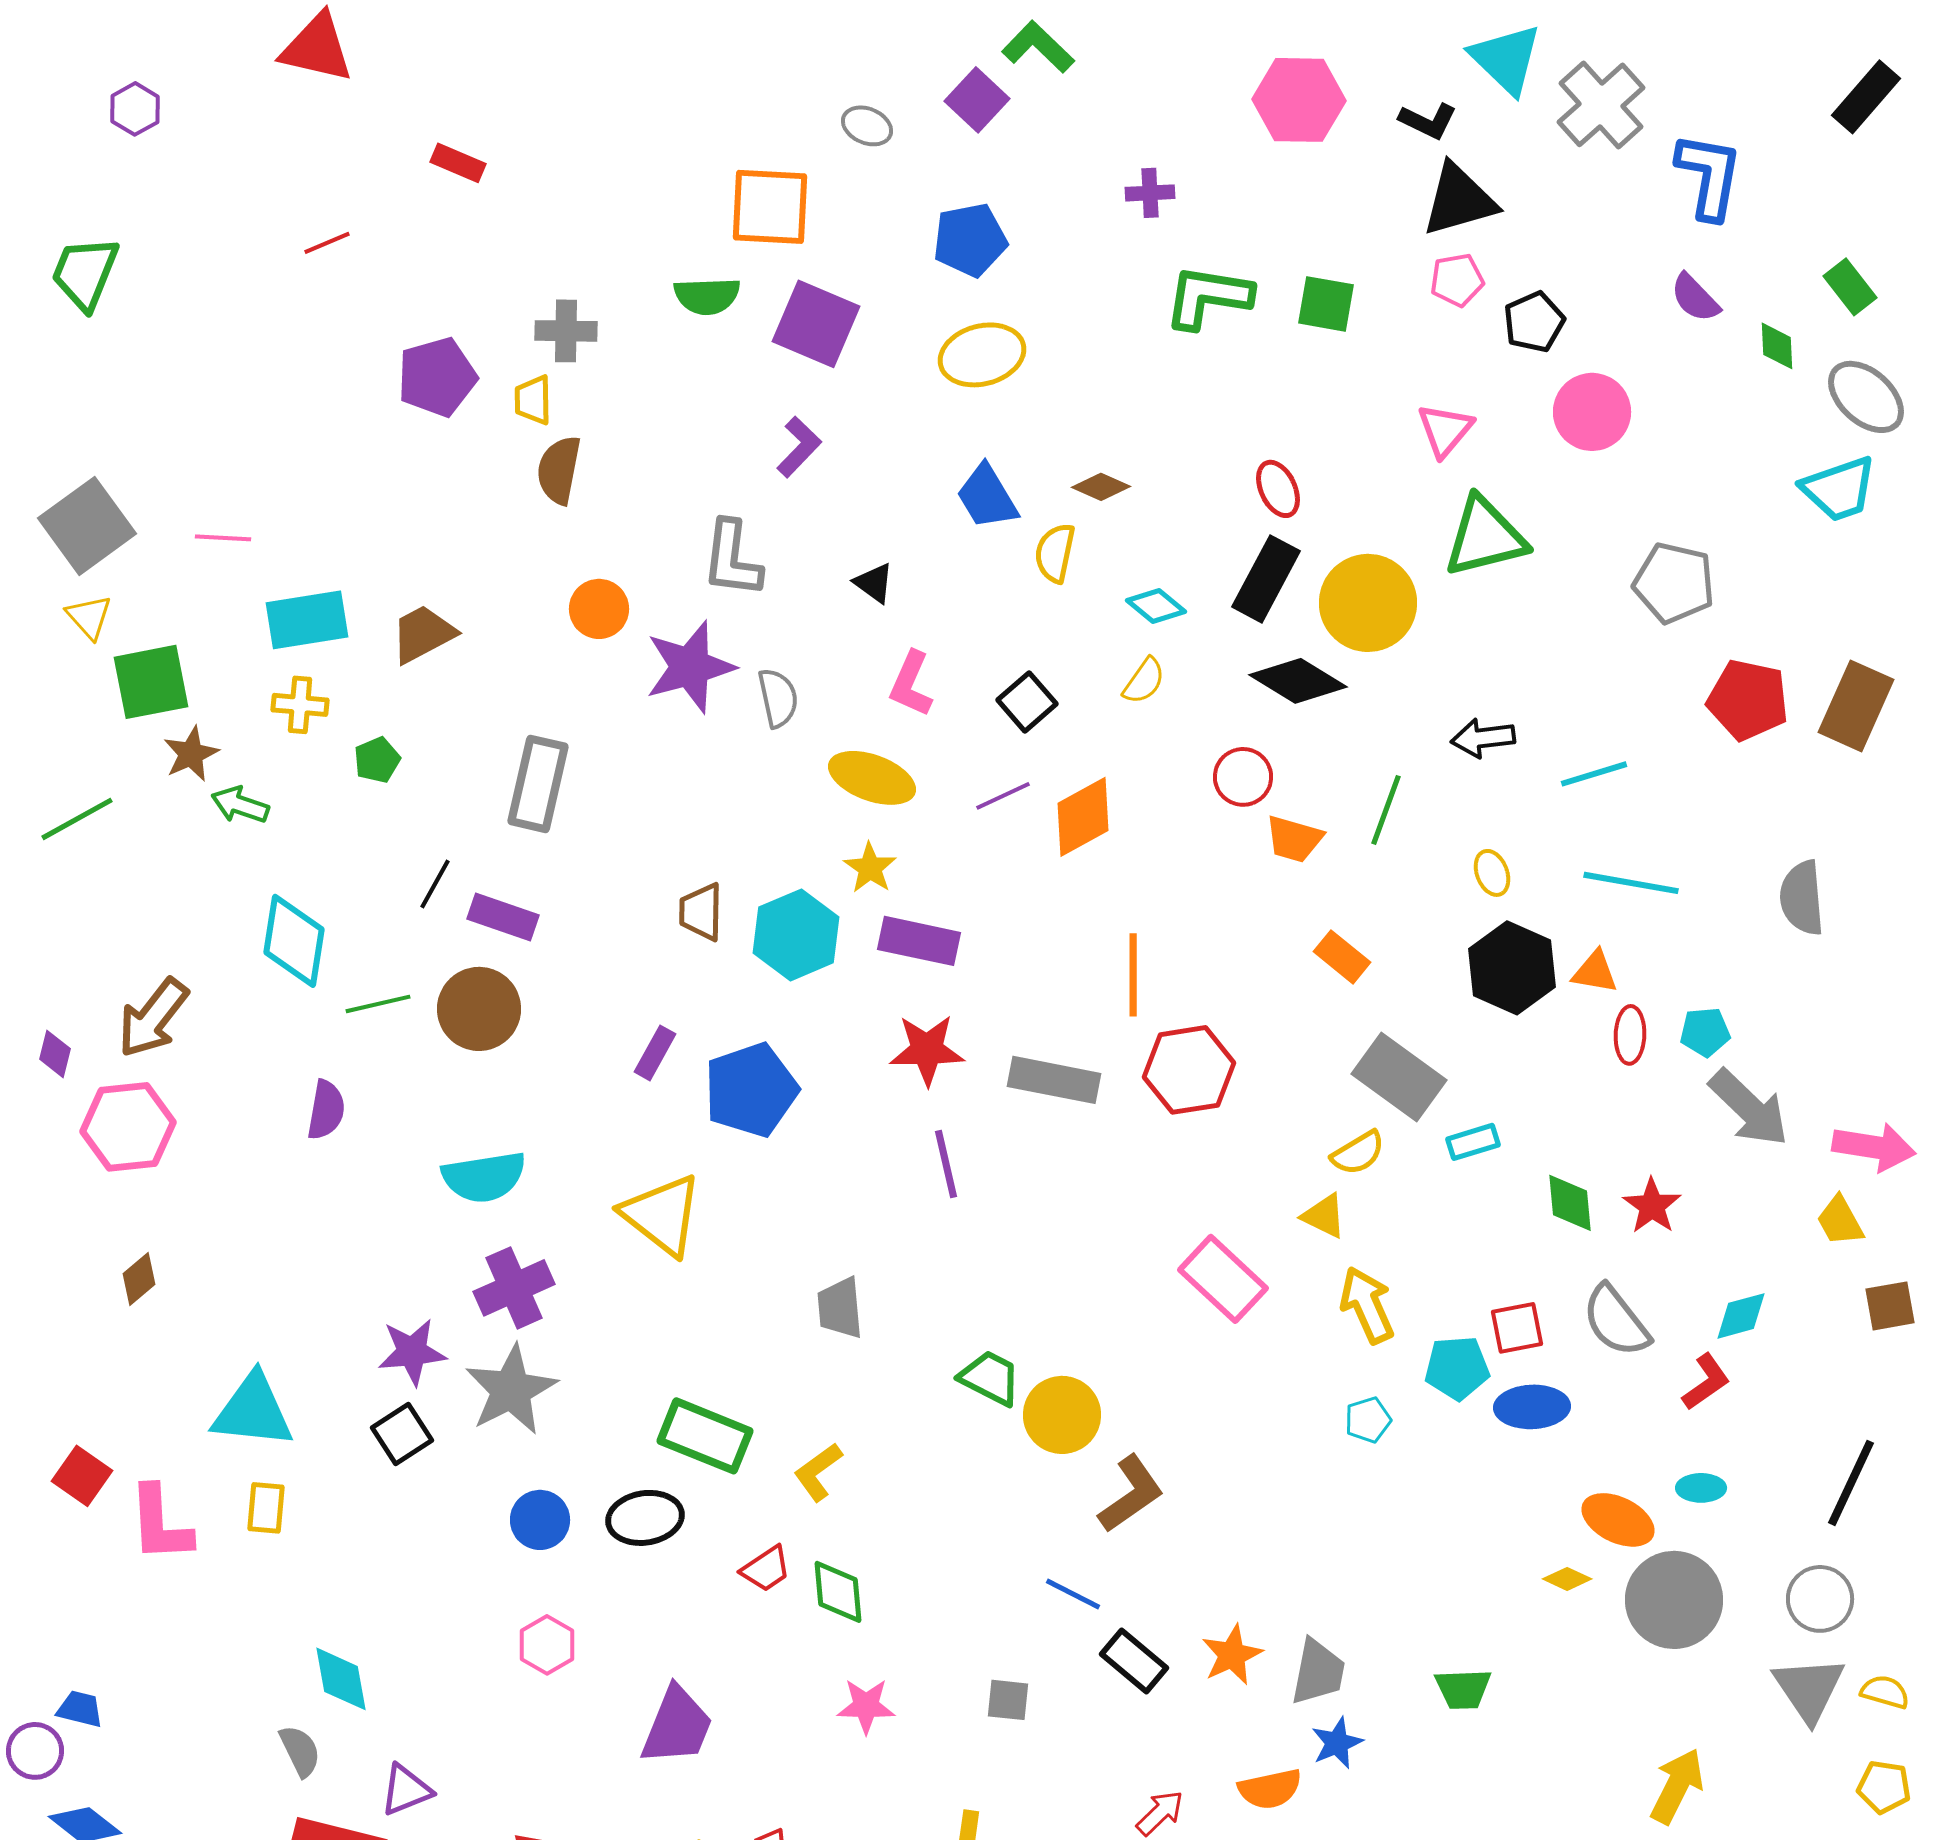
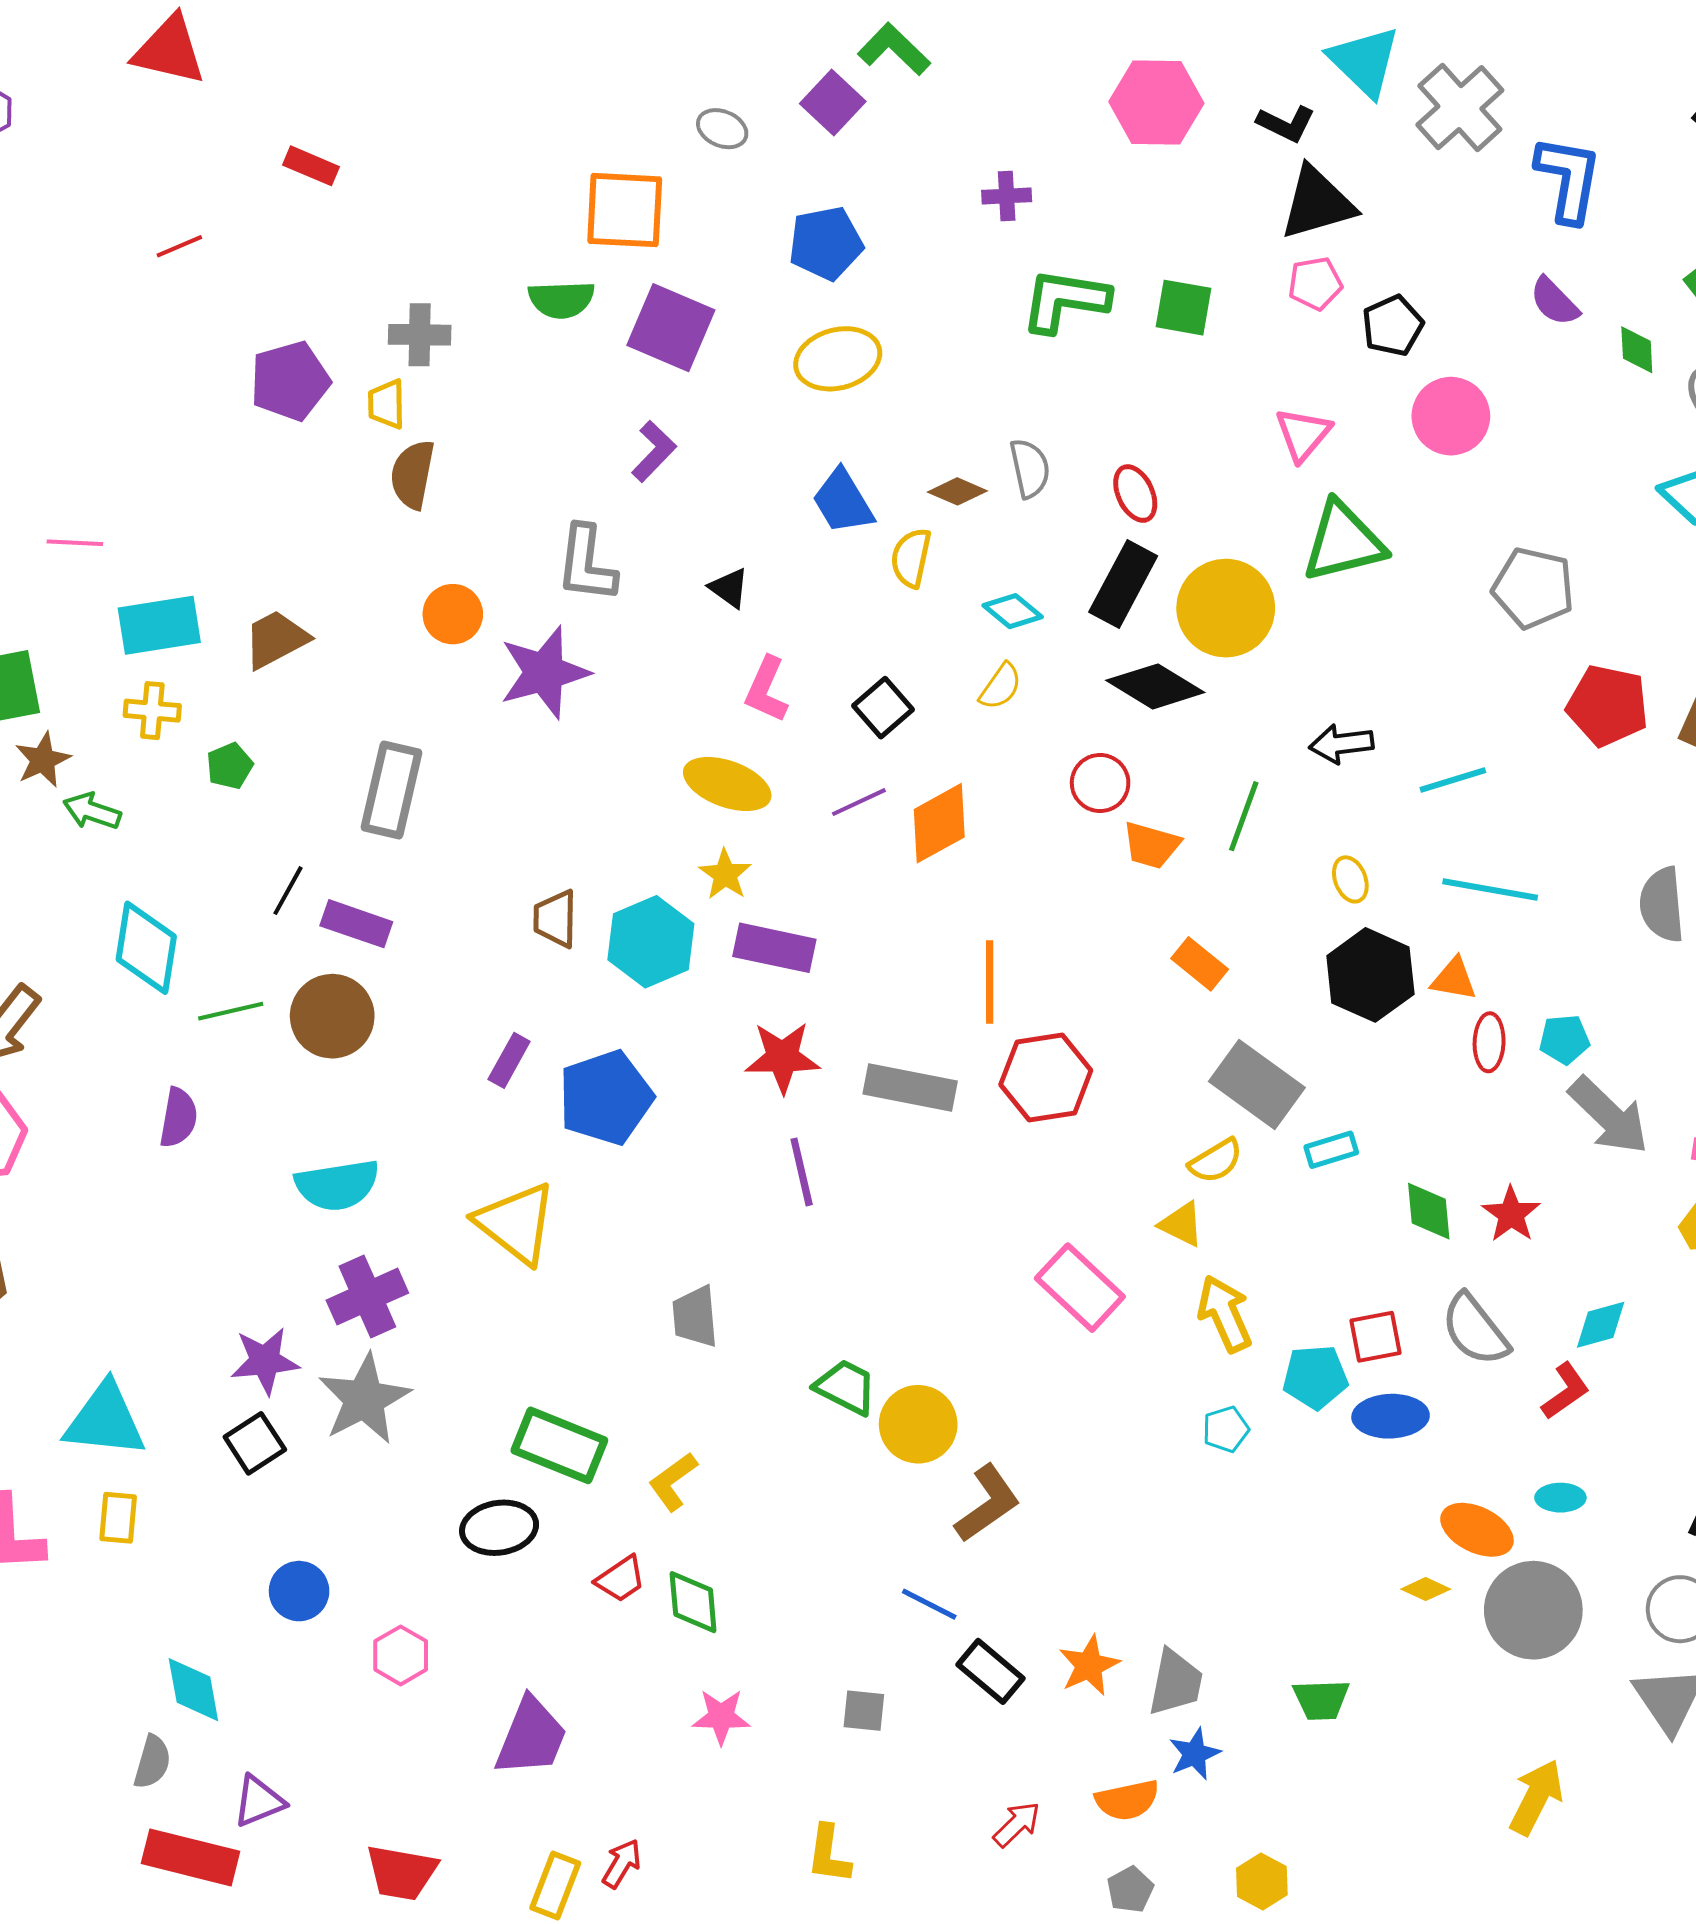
gray semicircle: (778, 698) -> (1030, 468), moved
blue circle: (540, 1520) -> (299, 1591), moved
gray semicircle: (300, 1751) -> (152, 1762), turned 42

